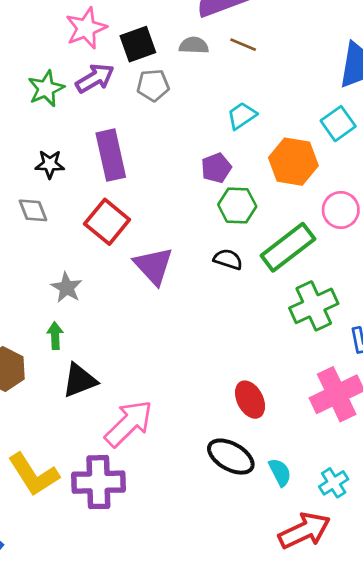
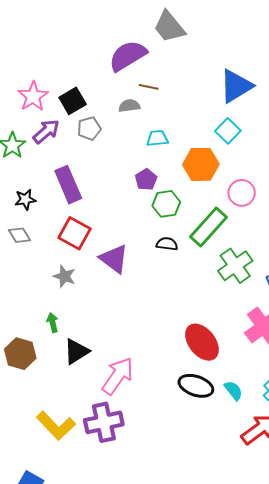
gray semicircle: (194, 45) -> (129, 106), moved
cyan trapezoid: (242, 116) -> (157, 138), turned 40
gray star: (67, 288) -> (64, 276), moved
red ellipse: (250, 400) -> (202, 342), size x1.4

